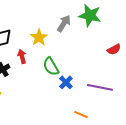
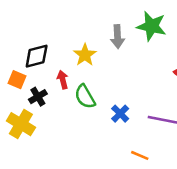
gray arrow: (64, 23) -> (118, 37), turned 144
green semicircle: (51, 66) -> (85, 97), moved

